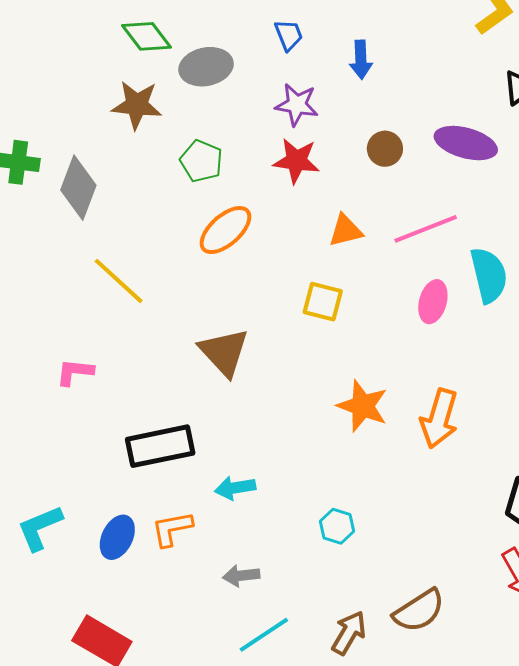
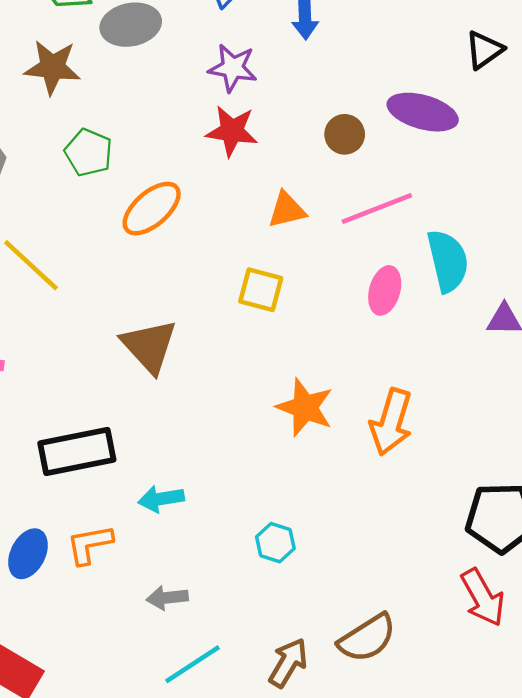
brown circle: (385, 149) -> (345, 134), moved
green pentagon: (201, 161) -> (88, 152), moved

